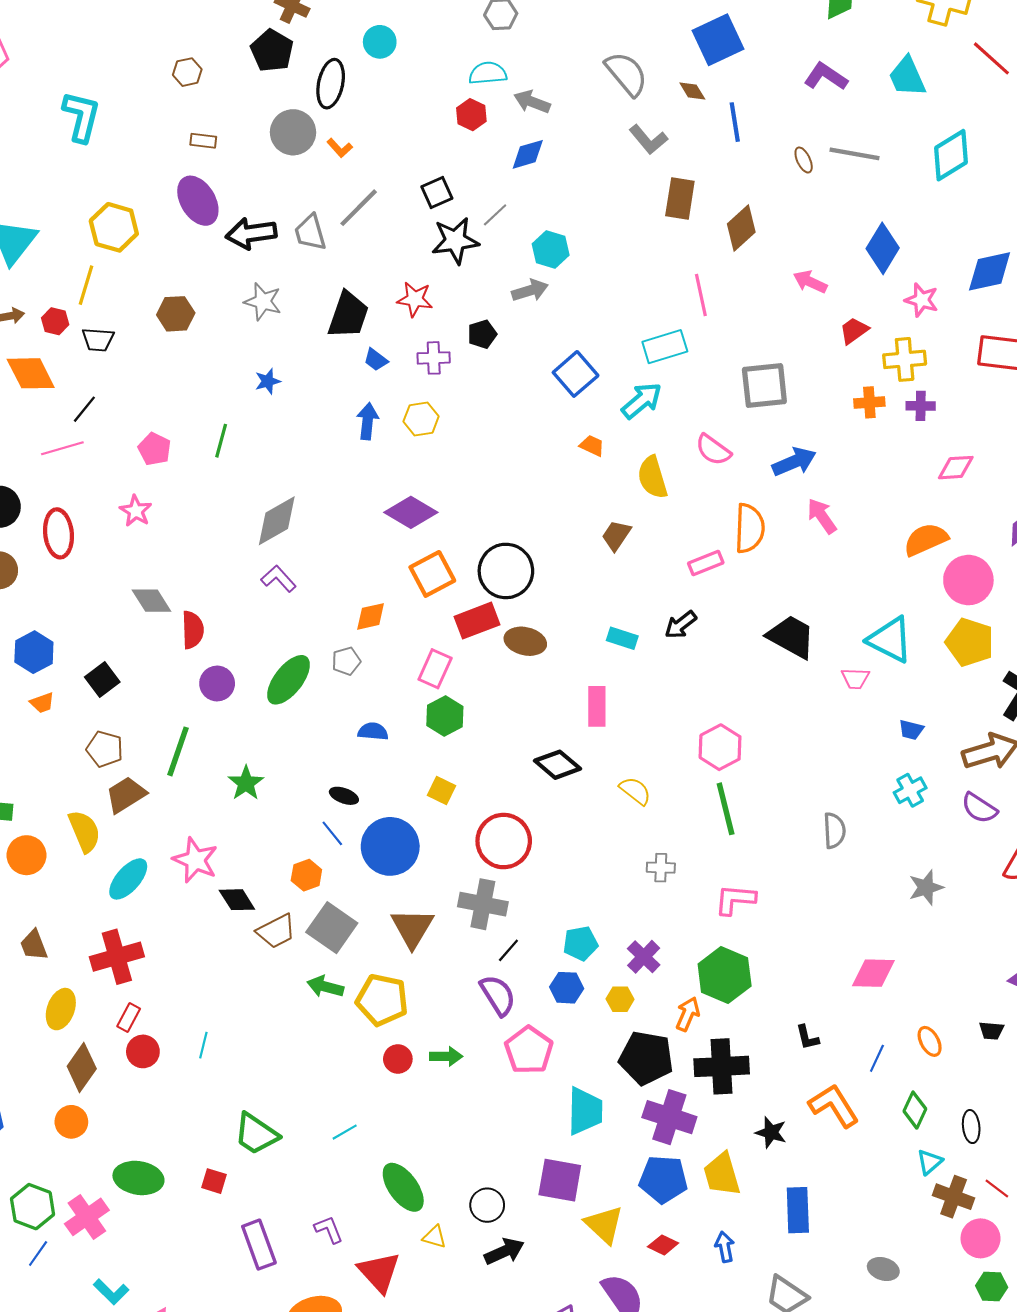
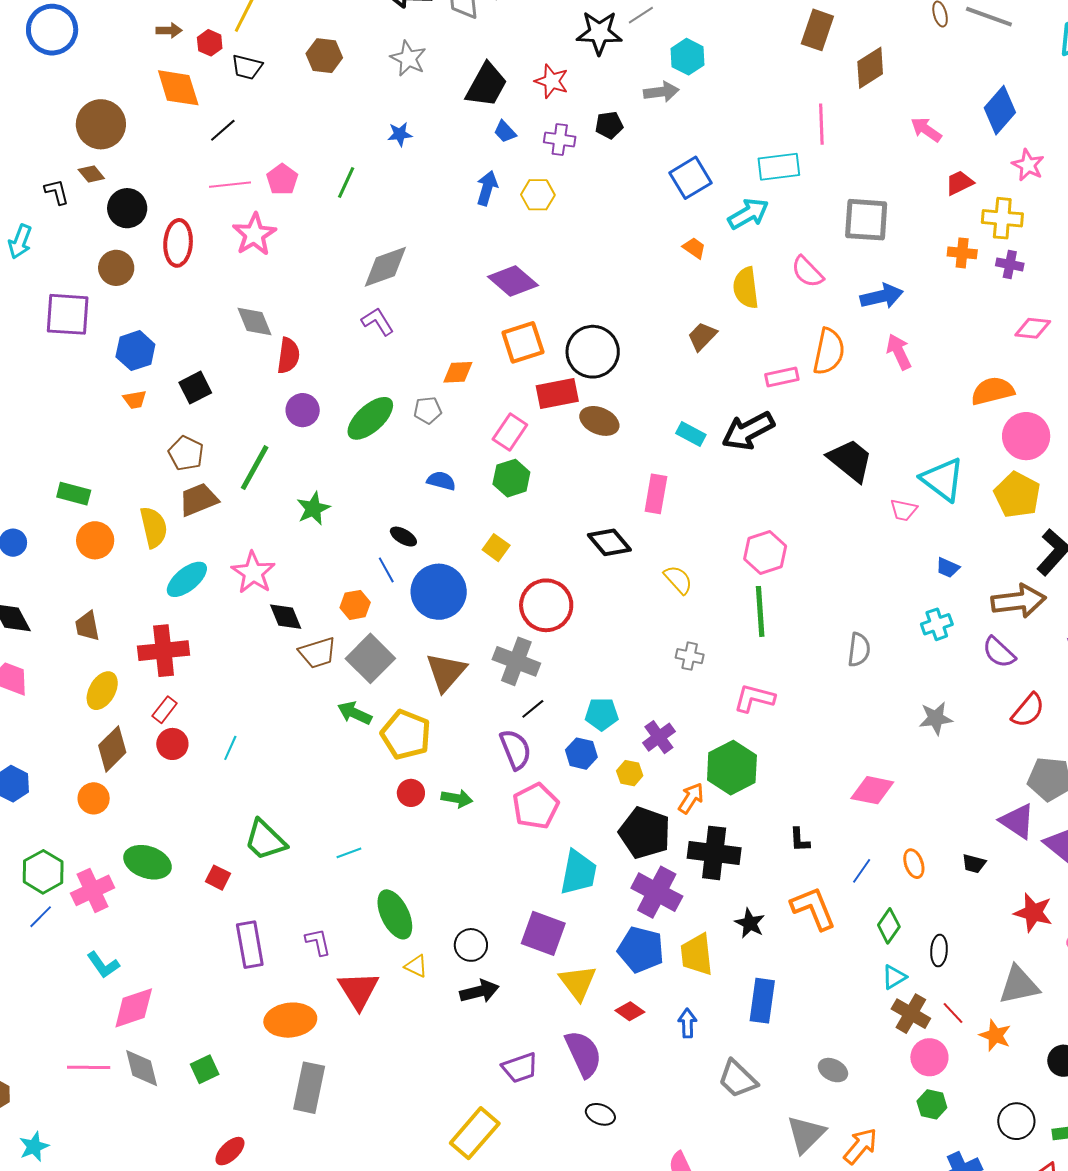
pink line: (62, 448) -> (230, 185), moved
pink star: (136, 511) -> (254, 234), size x1.4
black arrow: (681, 625) -> (748, 431), size x1.6

